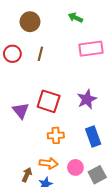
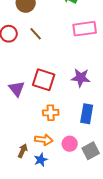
brown line: (40, 54) -> (36, 34), turned -56
purple star: (87, 99) -> (81, 78), turned 30
blue rectangle: (93, 136) -> (87, 114), turned 30

